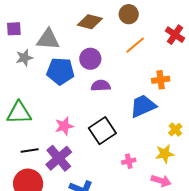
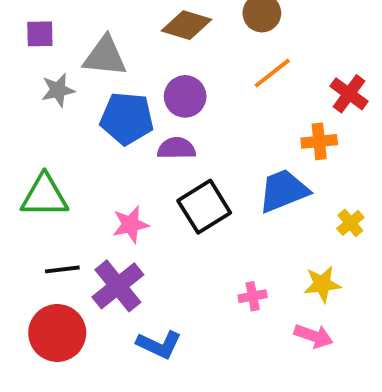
red cross: (175, 35) -> (349, 94), moved
purple semicircle: (101, 86) -> (176, 148), moved
yellow cross: (175, 130) -> (350, 223), moved
black square: (102, 131) -> (204, 207), moved

